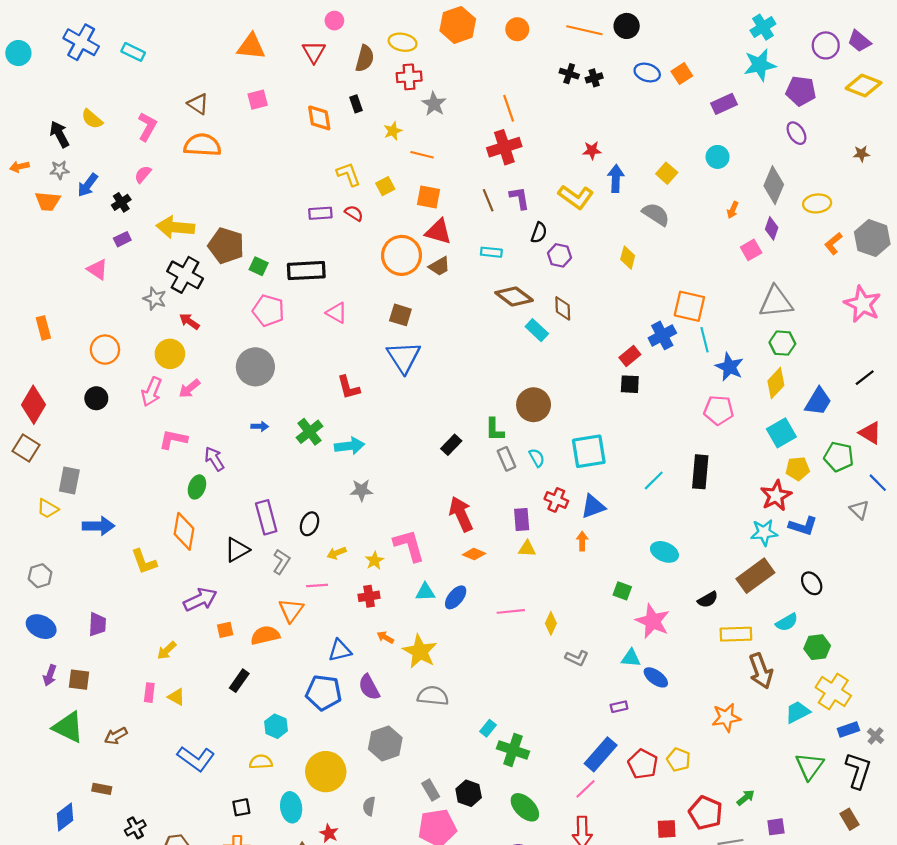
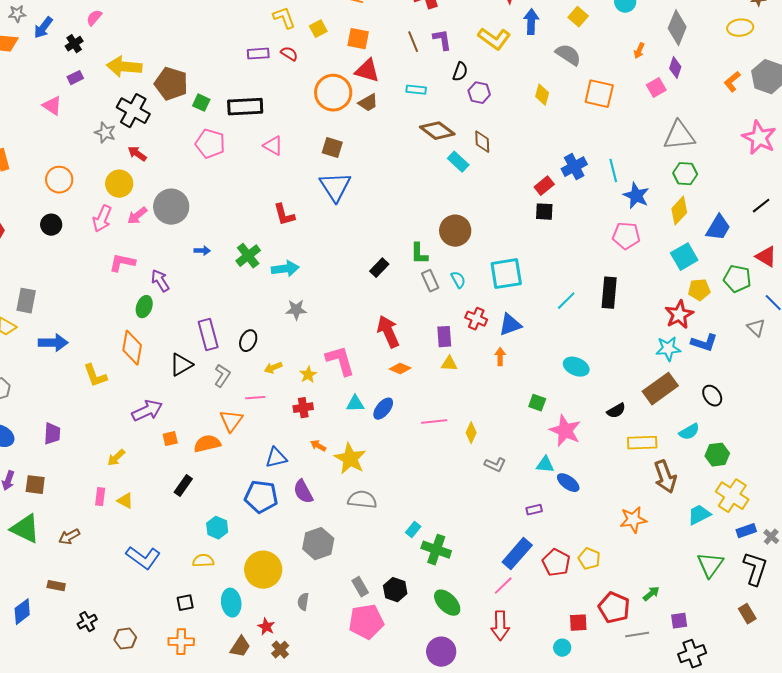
yellow ellipse: (817, 203) -> (740, 28), moved
orange square: (689, 306) -> (599, 94), moved
gray circle: (255, 367) -> (171, 207), moved

